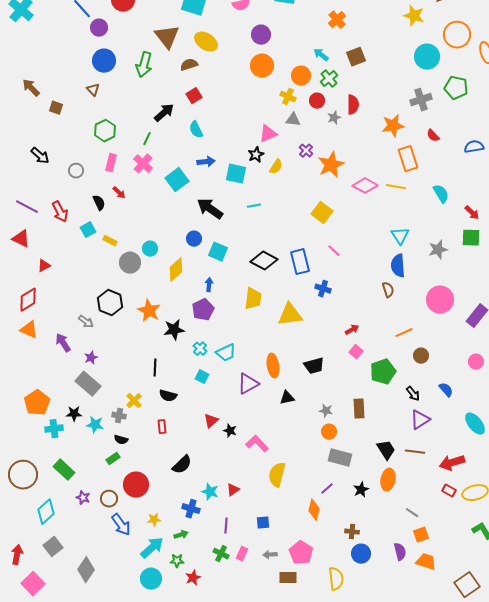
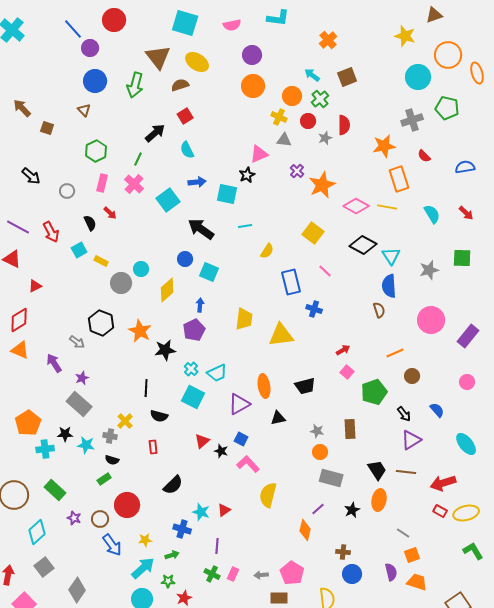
yellow semicircle: (276, 167) -> (267, 251), moved
red arrow: (472, 213) -> (466, 213), moved
black diamond: (264, 261) -> (363, 245), moved
cyan square: (202, 377) -> (193, 397), size x1.6
blue square: (263, 523) -> (241, 439), moved, turned 32

